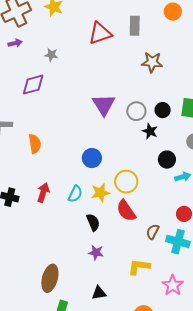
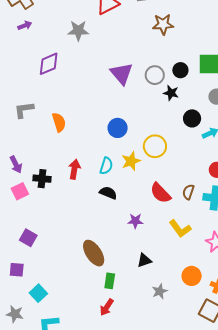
gray star: (51, 55) -> (78, 31), moved, size x1.5
red semicircle: (126, 211) -> (160, 193), moved
black semicircle: (93, 222) -> (108, 193), moved, turned -36
yellow L-shape: (139, 267) -> (180, 229), turned -125
brown ellipse: (50, 278) -> (94, 253), turned -40

